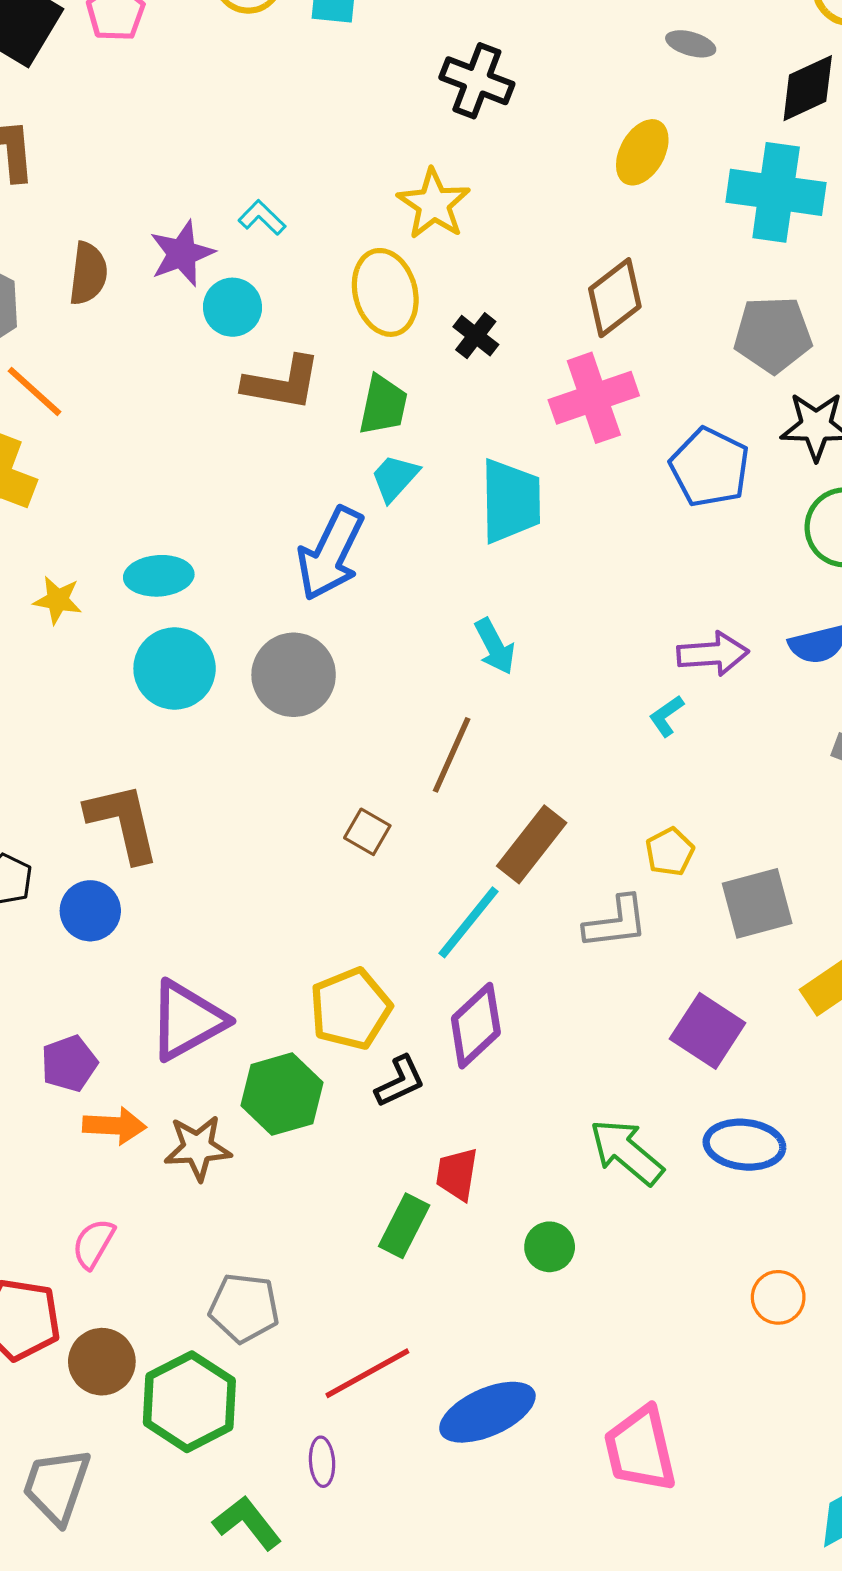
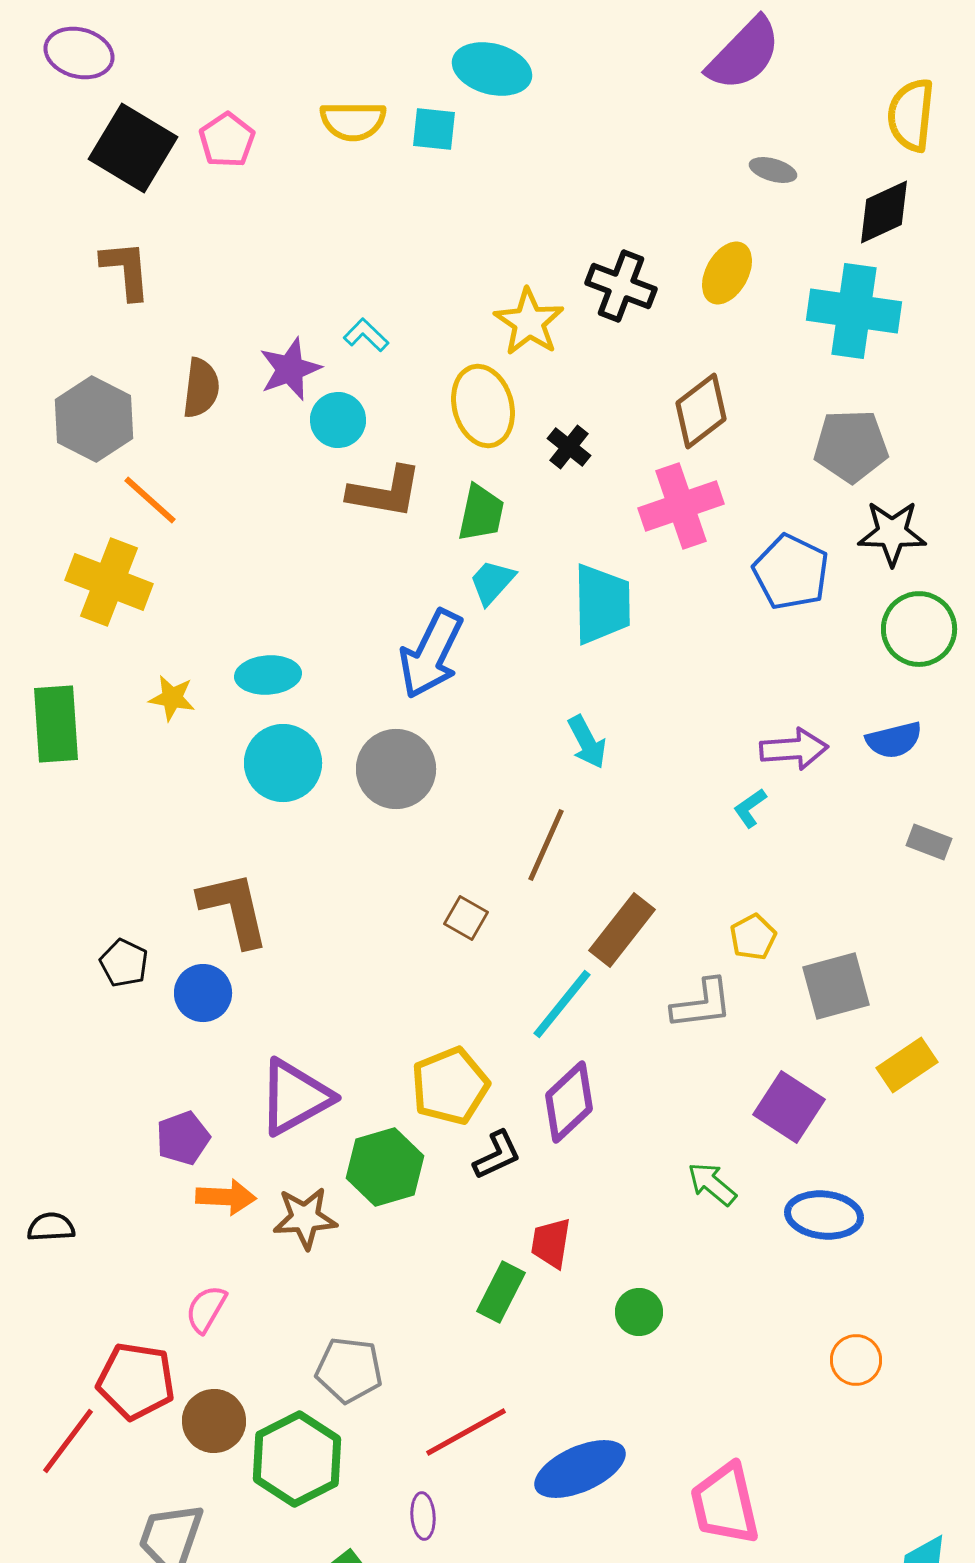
black cross: (477, 81) -> (621, 286), moved
green arrow: (626, 1152) -> (712, 1184), moved, size x0.7

